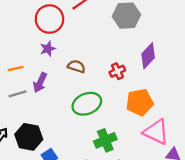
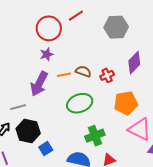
brown semicircle: (76, 66) -> (83, 71), moved
orange line: (16, 69) -> (64, 75), moved
purple arrow: (40, 83) -> (39, 84), size x1.4
gray line: (18, 94) -> (18, 107), moved

